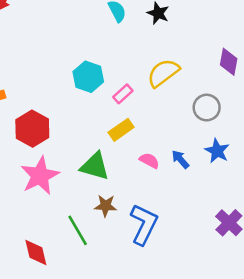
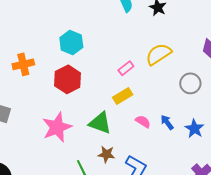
cyan hexagon: (88, 77) -> (71, 43), moved
red hexagon: (32, 129) -> (68, 79), moved
blue star: (217, 151) -> (194, 129), moved

